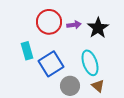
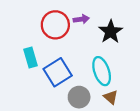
purple arrow: (74, 25) -> (81, 19), moved

